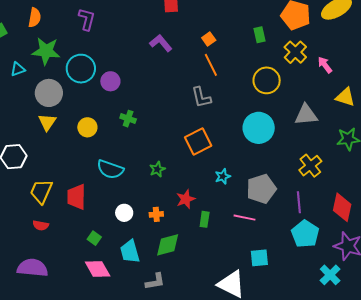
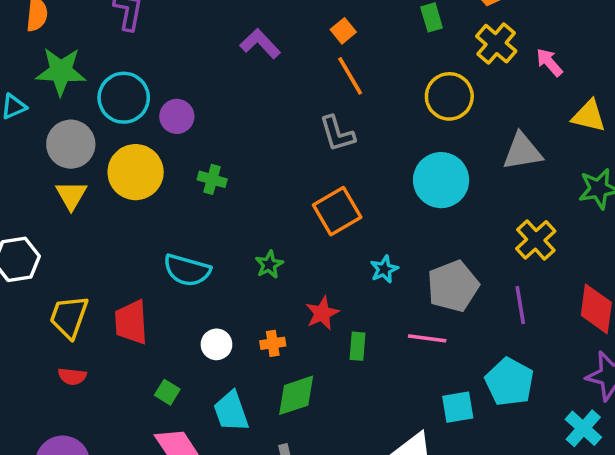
yellow circle: (87, 127) -> (136, 172), moved, size x1.6
cyan pentagon: (305, 234) -> (509, 382), moved

